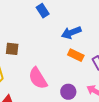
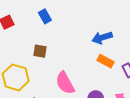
blue rectangle: (43, 11) -> (45, 16), moved

